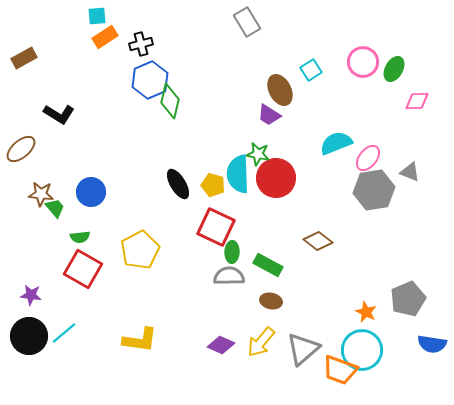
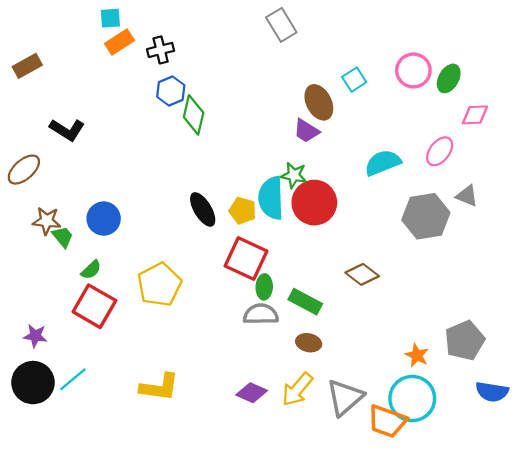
blue hexagon: (150, 80) -> (171, 91), size x0.7
pink ellipse: (368, 158) -> (440, 151), moved
green semicircle: (80, 237) -> (91, 270), turned -36

